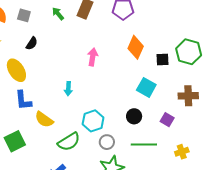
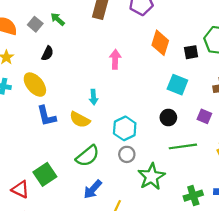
green arrow: (58, 14) -> (58, 19), moved
gray square: (24, 15) -> (35, 24), turned 32
yellow semicircle: (44, 120) -> (80, 120), moved
green square: (15, 141) -> (45, 174), moved
green semicircle: (69, 142) -> (88, 156), moved
gray circle: (107, 142) -> (127, 154), moved

